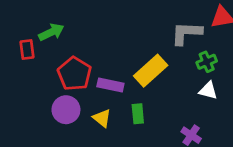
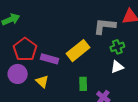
white triangle: (208, 91) -> (117, 67), turned -40
green rectangle: (138, 114) -> (83, 84), moved

